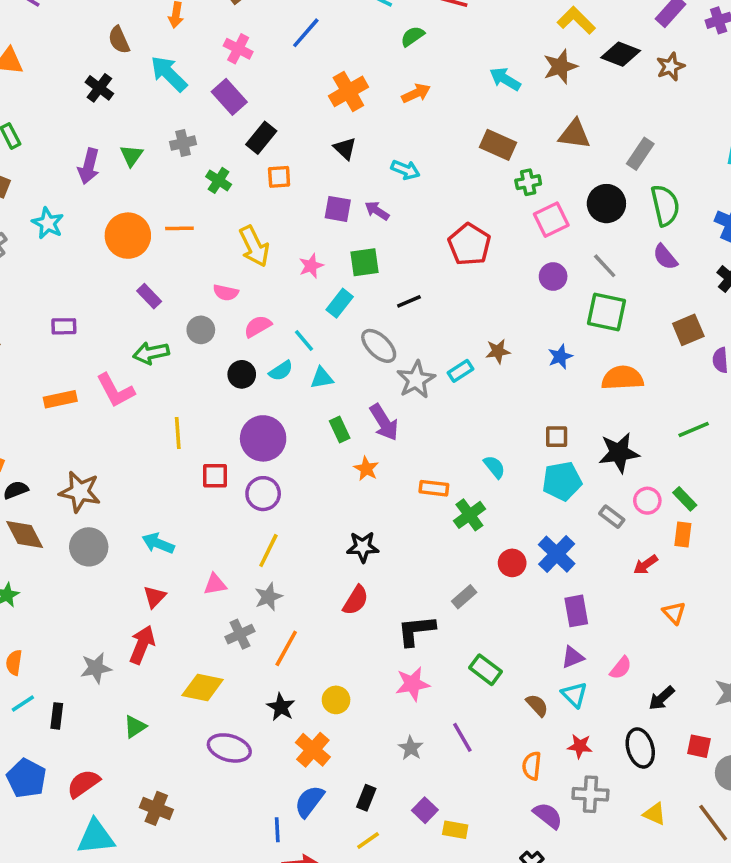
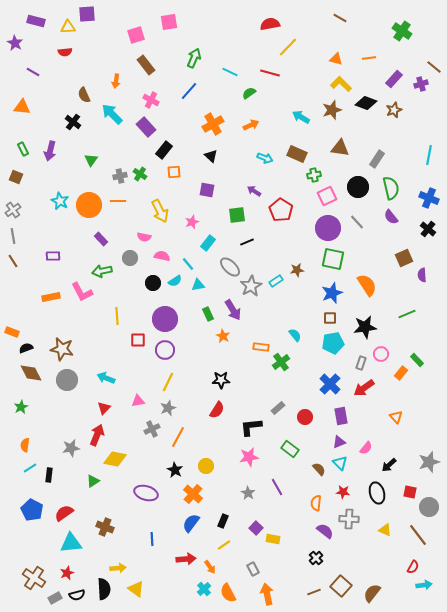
gray cross: (183, 143) -> (120, 176), moved
purple arrow: (89, 166) -> (50, 151), moved
cyan arrow: (405, 170) -> (265, 158), moved
purple arrow: (377, 211) -> (254, 191), moved
cyan star: (48, 223) -> (60, 201), moved
green square: (364, 262) -> (237, 215), moved
purple circle: (553, 277) -> (328, 228), size x1.6
green square: (606, 312) -> (333, 259), moved
pink semicircle: (258, 326) -> (162, 256), turned 42
blue star: (560, 357) -> (332, 293), moved, size x1.5
orange semicircle: (622, 378) -> (367, 285), turned 60
green rectangle: (685, 499) -> (417, 360), moved
gray rectangle: (612, 517) -> (361, 363), turned 72
orange rectangle: (683, 534) -> (401, 373), turned 32
red circle: (512, 563) -> (305, 417), moved
red arrow: (646, 565) -> (364, 388), moved, size x1.5
yellow diamond: (203, 687) -> (115, 459), moved
blue line: (277, 830) -> (152, 539), moved

